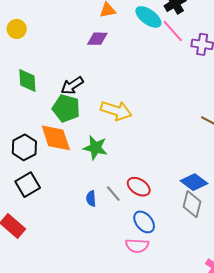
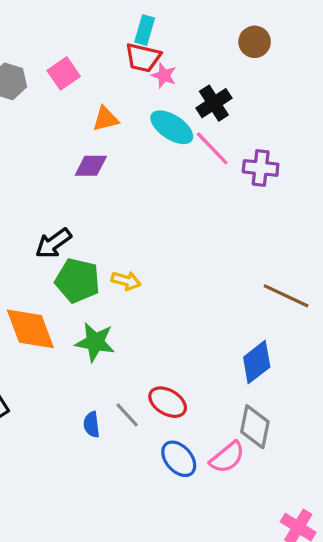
green pentagon: (66, 108) -> (77, 281), moved
yellow arrow: (116, 111) -> (126, 281), size x0.6
blue diamond: (194, 182) -> (257, 362), moved, turned -72
pink semicircle: (137, 246) -> (227, 457), moved, turned -40

